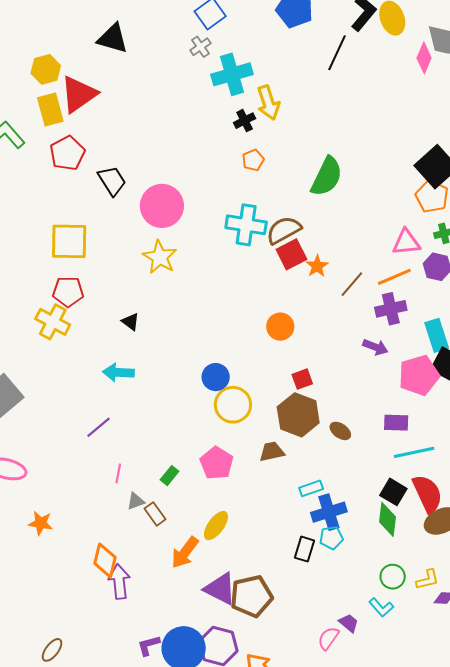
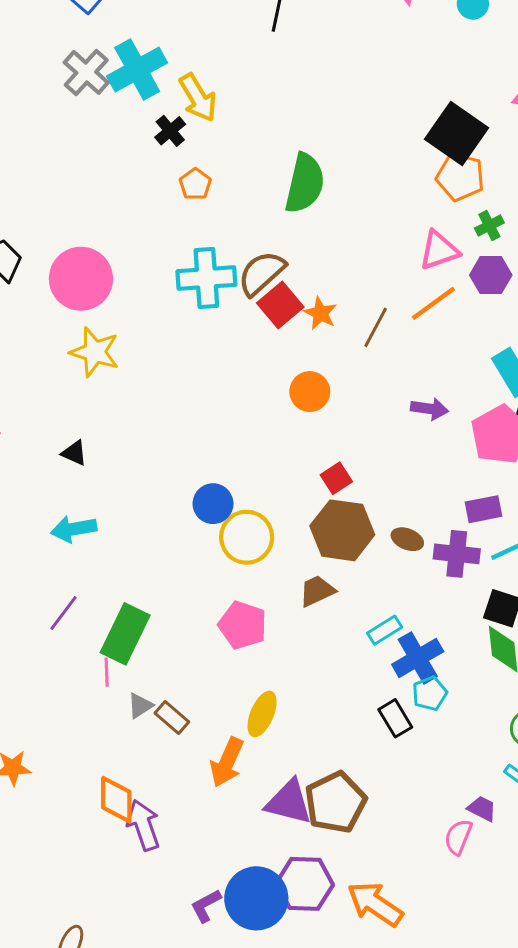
gray cross: (200, 47) -> (86, 72), moved, size x1.5
purple cross: (391, 309) -> (457, 554), moved, turned 32
orange circle: (280, 327) -> (310, 392), moved
green rectangle: (169, 476) -> (125, 634), moved, size x2.0
black rectangle: (305, 549) -> (395, 718), turned -35

